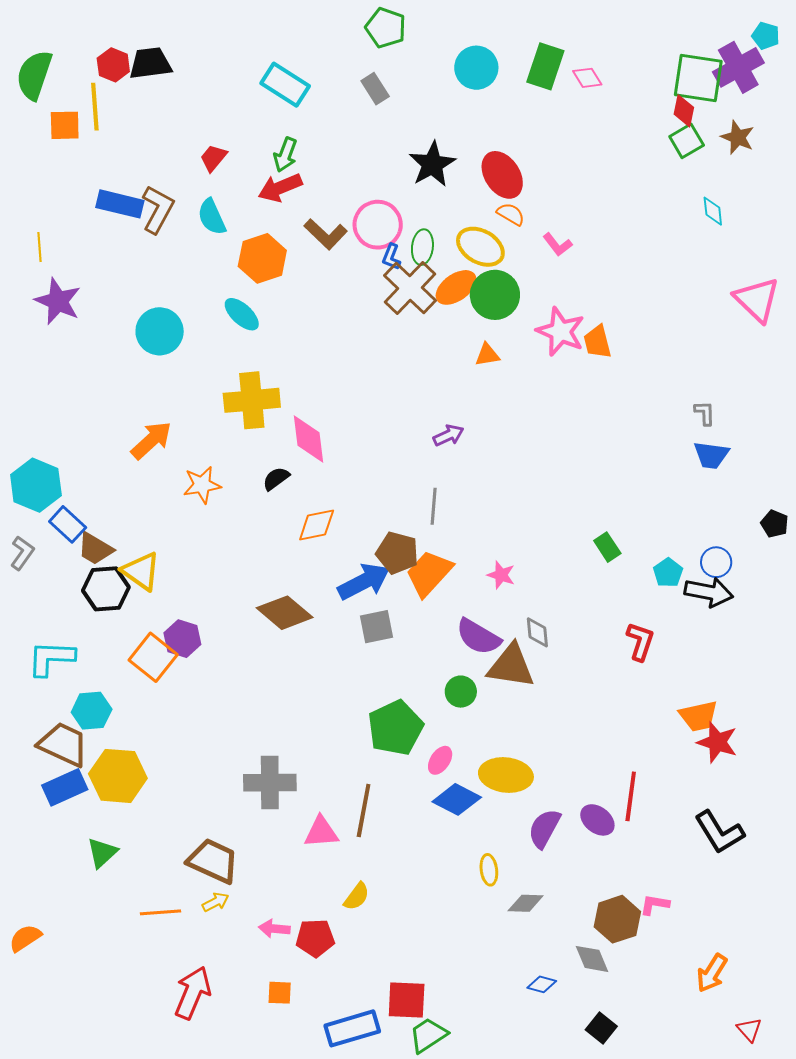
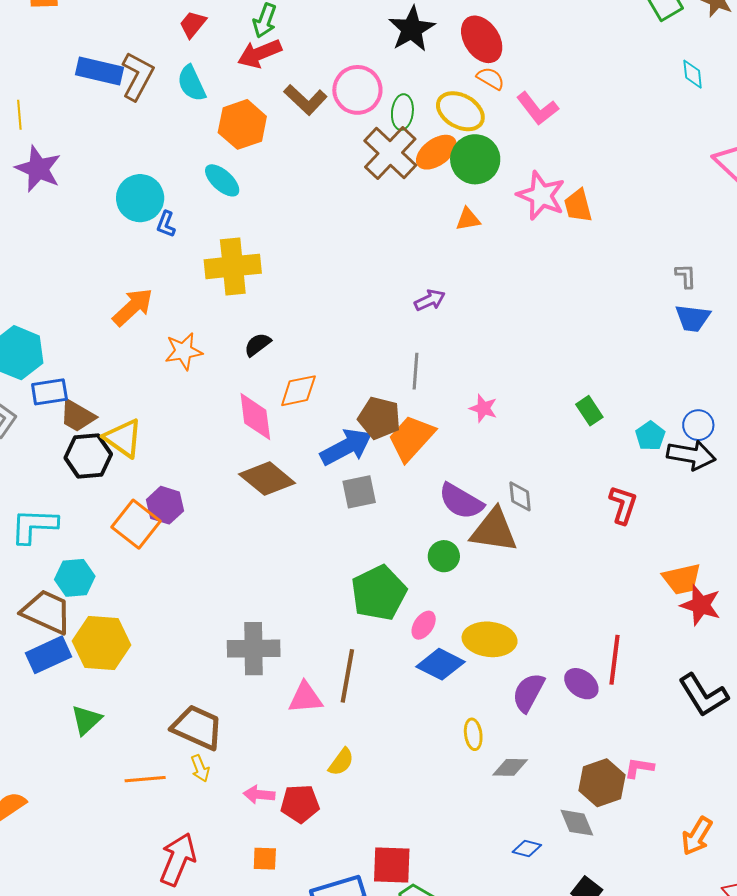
pink L-shape: (557, 245) -> (537, 109), size x1.4
blue L-shape: (391, 257) -> (166, 224), moved
pink diamond: (308, 439) -> (255, 417), moved
blue rectangle: (68, 524) -> (49, 392), turned -51
pink star: (501, 575) -> (483, 408), moved
yellow arrow: (216, 902) -> (200, 768), turned 96

